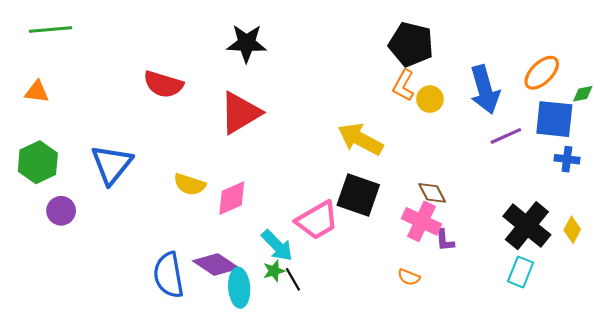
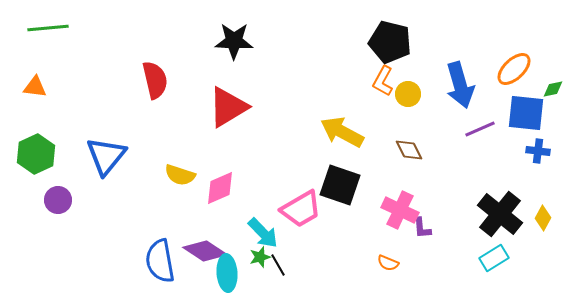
red semicircle: (163, 84) -> (155, 80), turned -120
brown diamond: (432, 193) -> (409, 150), moved
cyan rectangle: (521, 272) -> (494, 258), turned 36

